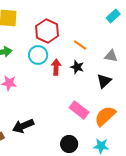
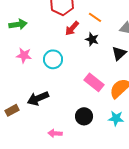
cyan circle: (38, 55) -> (53, 59), moved
red arrow: (56, 67) -> (72, 28), moved, turned -140

